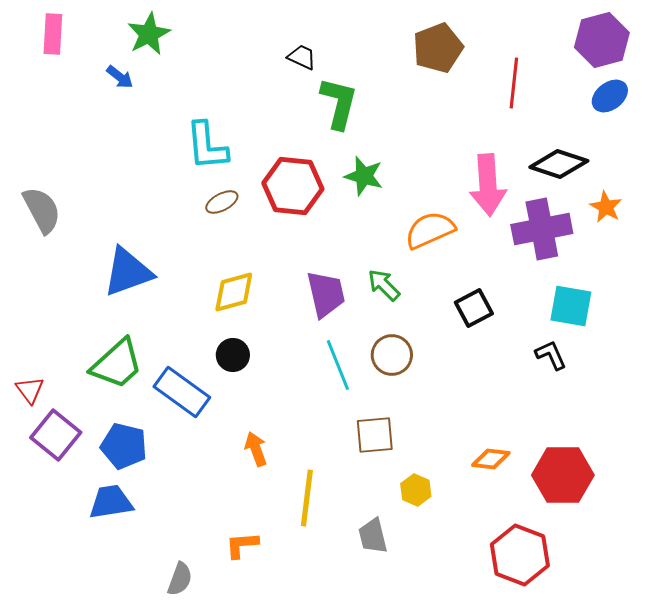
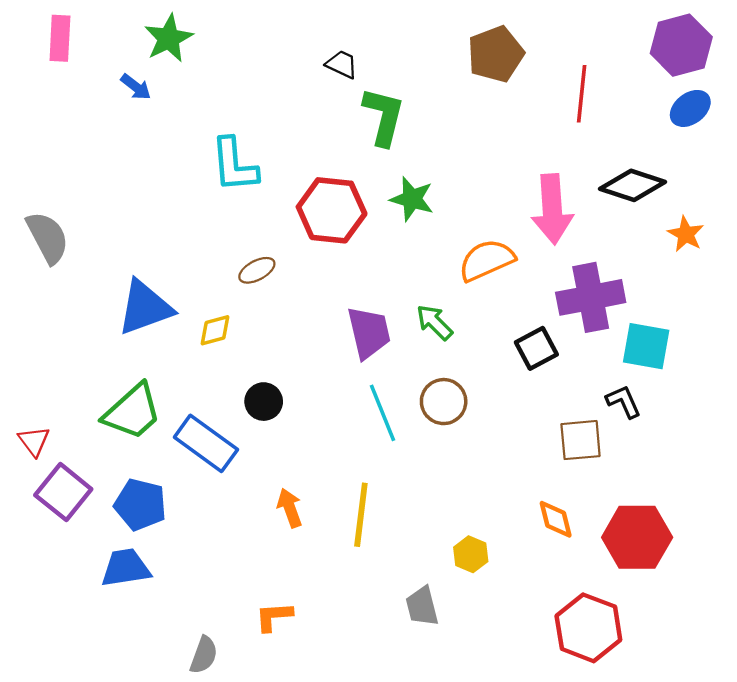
brown ellipse: (222, 202) -> (257, 270), moved
purple cross: (542, 229) -> (591, 297), moved
yellow diamond: (234, 292) -> (215, 330), moved, size x0.7
brown square: (375, 435) -> (581, 440), moved
orange diamond: (491, 459) -> (556, 519), turned 69
yellow line: (307, 498) -> (361, 515), moved

